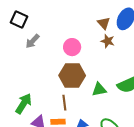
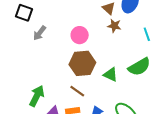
green triangle: (99, 89) -> (111, 75), turned 42
brown line: (64, 103) -> (77, 91), turned -42

